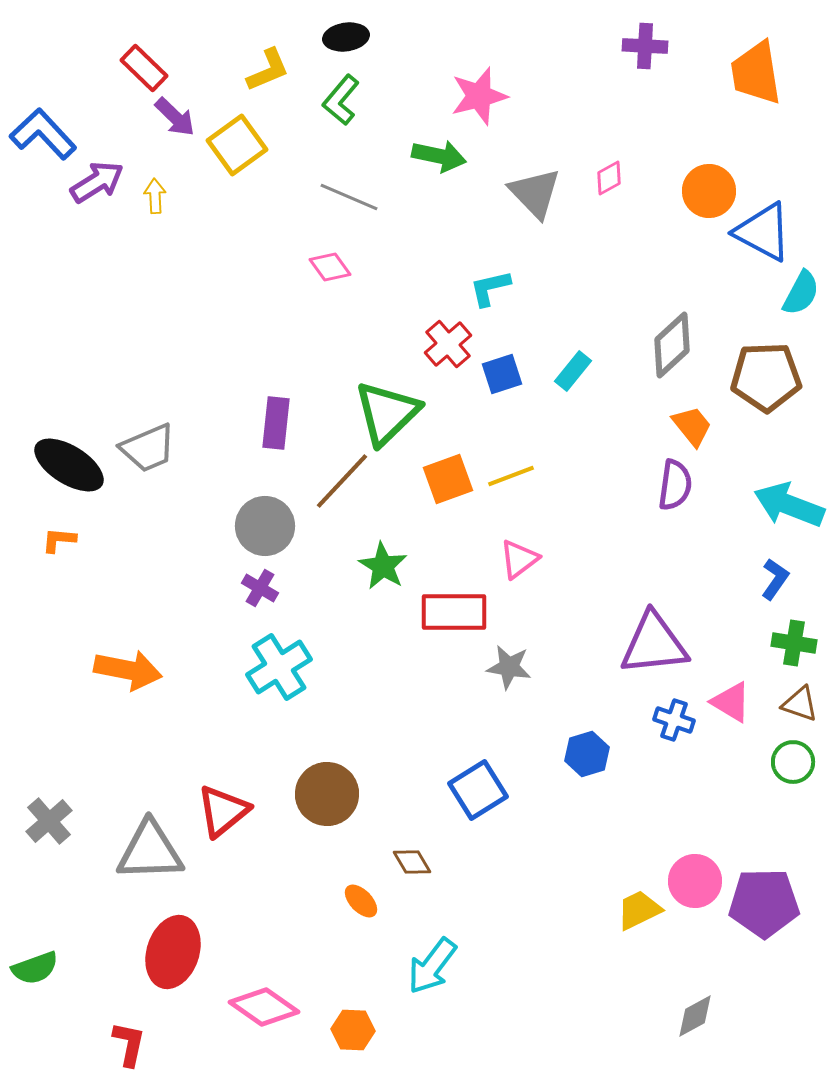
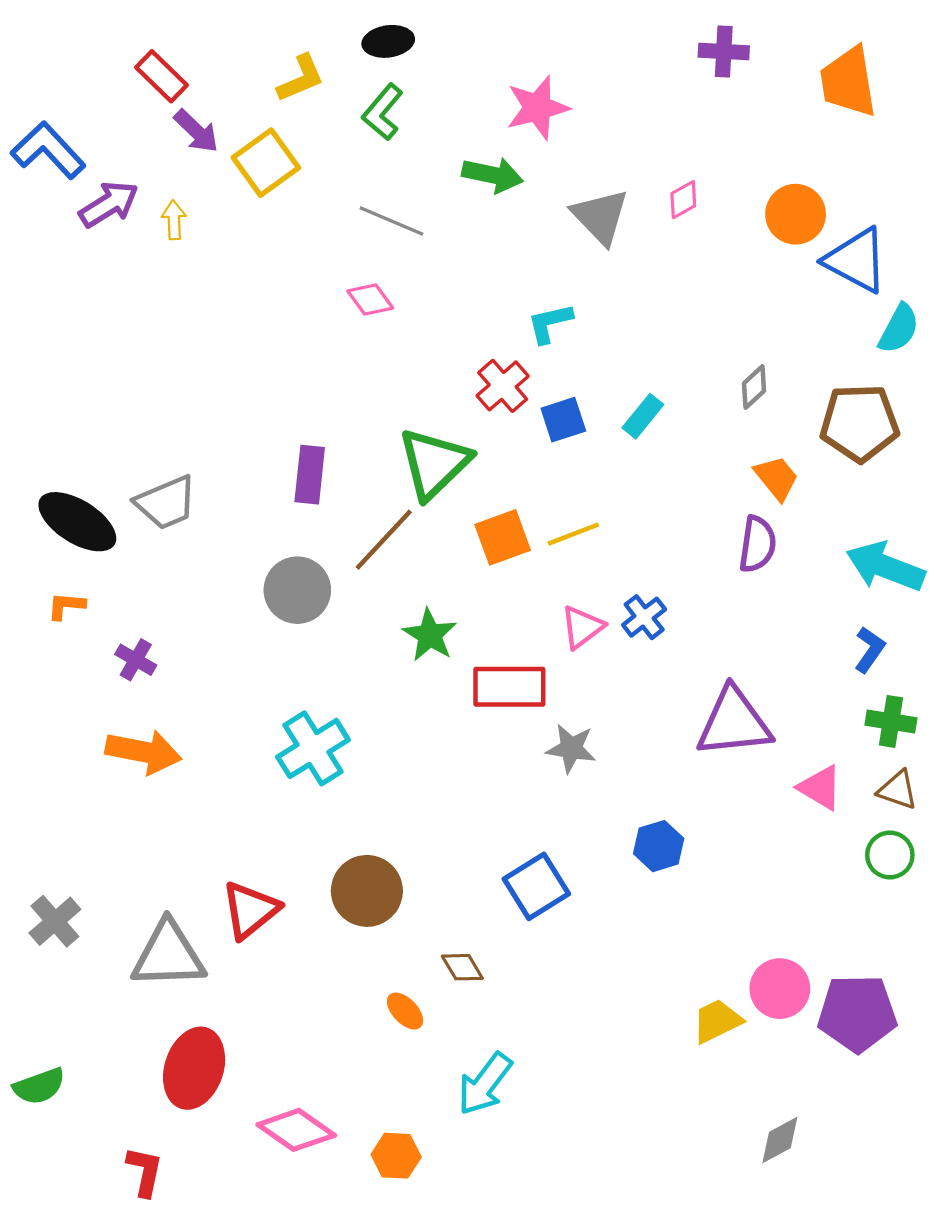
gray diamond: (672, 345) -> (754, 387), size x0.6
purple cross: (260, 588) -> (136, 660), moved
blue cross: (674, 720) -> (644, 617), moved, turned 33

